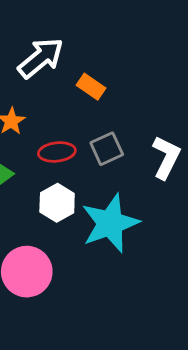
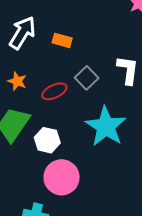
white hexagon: (57, 203) -> (47, 140), moved

